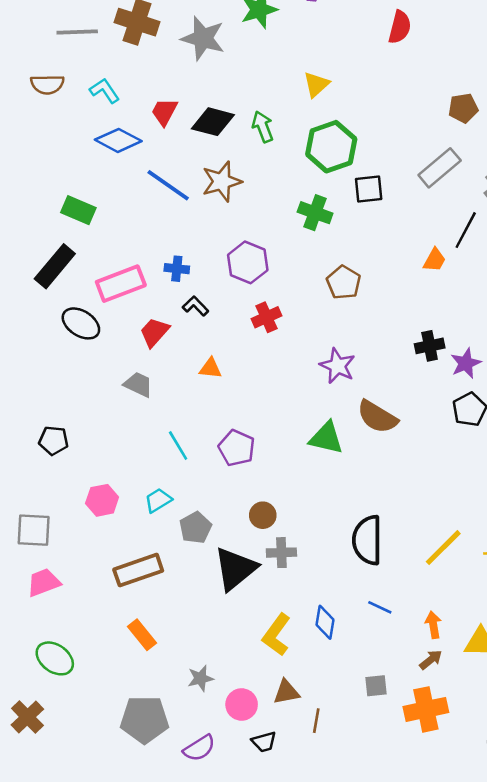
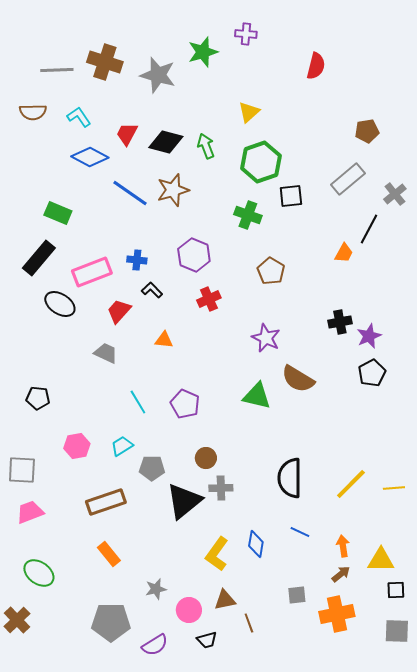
gray pentagon: (195, 528) -> (152, 468), turned 30
brown line: (316, 721) -> (249, 623), turned -30

